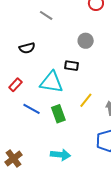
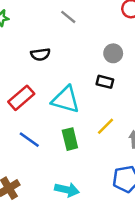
black rectangle: (72, 66) -> (105, 82), moved
red rectangle: (15, 85) -> (21, 98), size x1.5
blue line: (32, 109) -> (29, 140), moved

